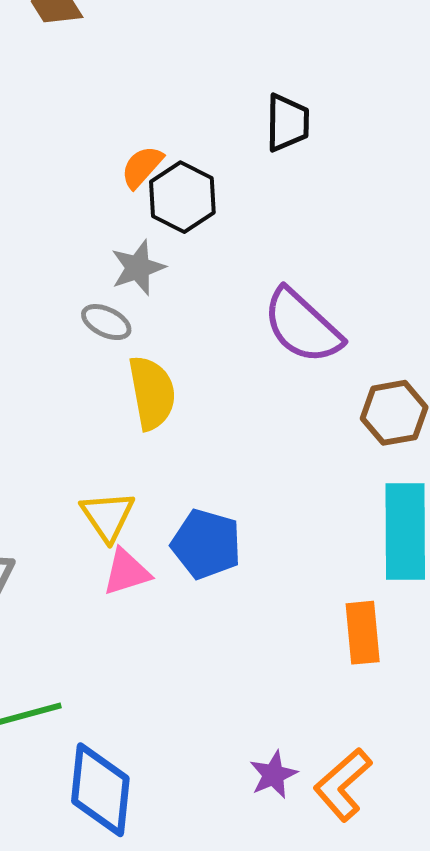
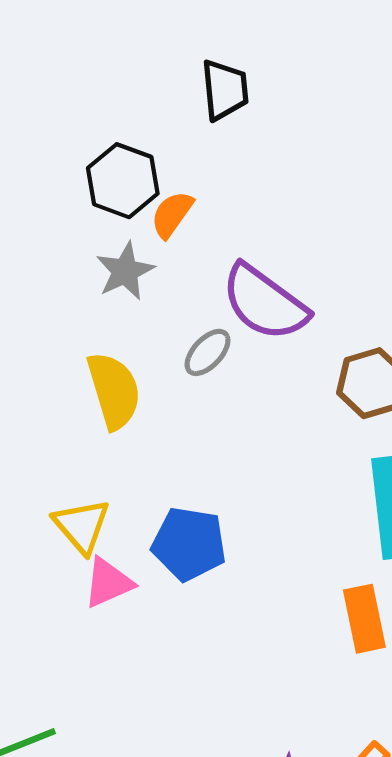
orange semicircle: (142, 167) -> (172, 214), moved
gray star: (138, 268) -> (125, 271), moved
gray ellipse: (106, 322) -> (208, 352), moved, turned -66

